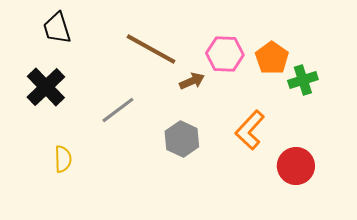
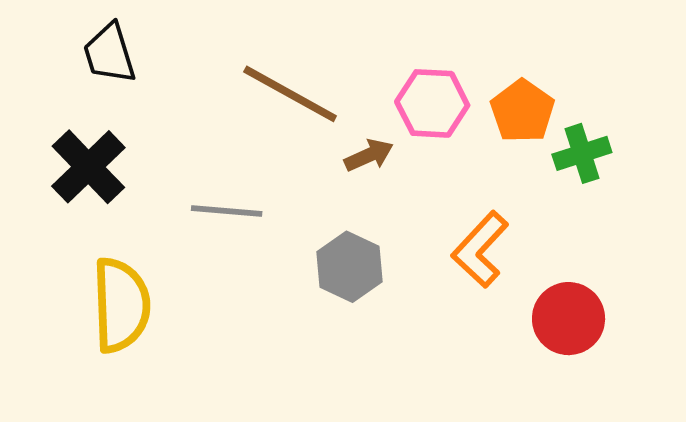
gray line: (118, 110) -> (227, 211), turned 42
yellow semicircle: (63, 159) -> (121, 305), size x1.8

